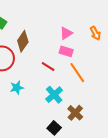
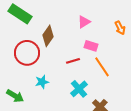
pink triangle: (66, 33) -> (84, 22), moved
red line: (48, 66) -> (73, 61), turned -48

